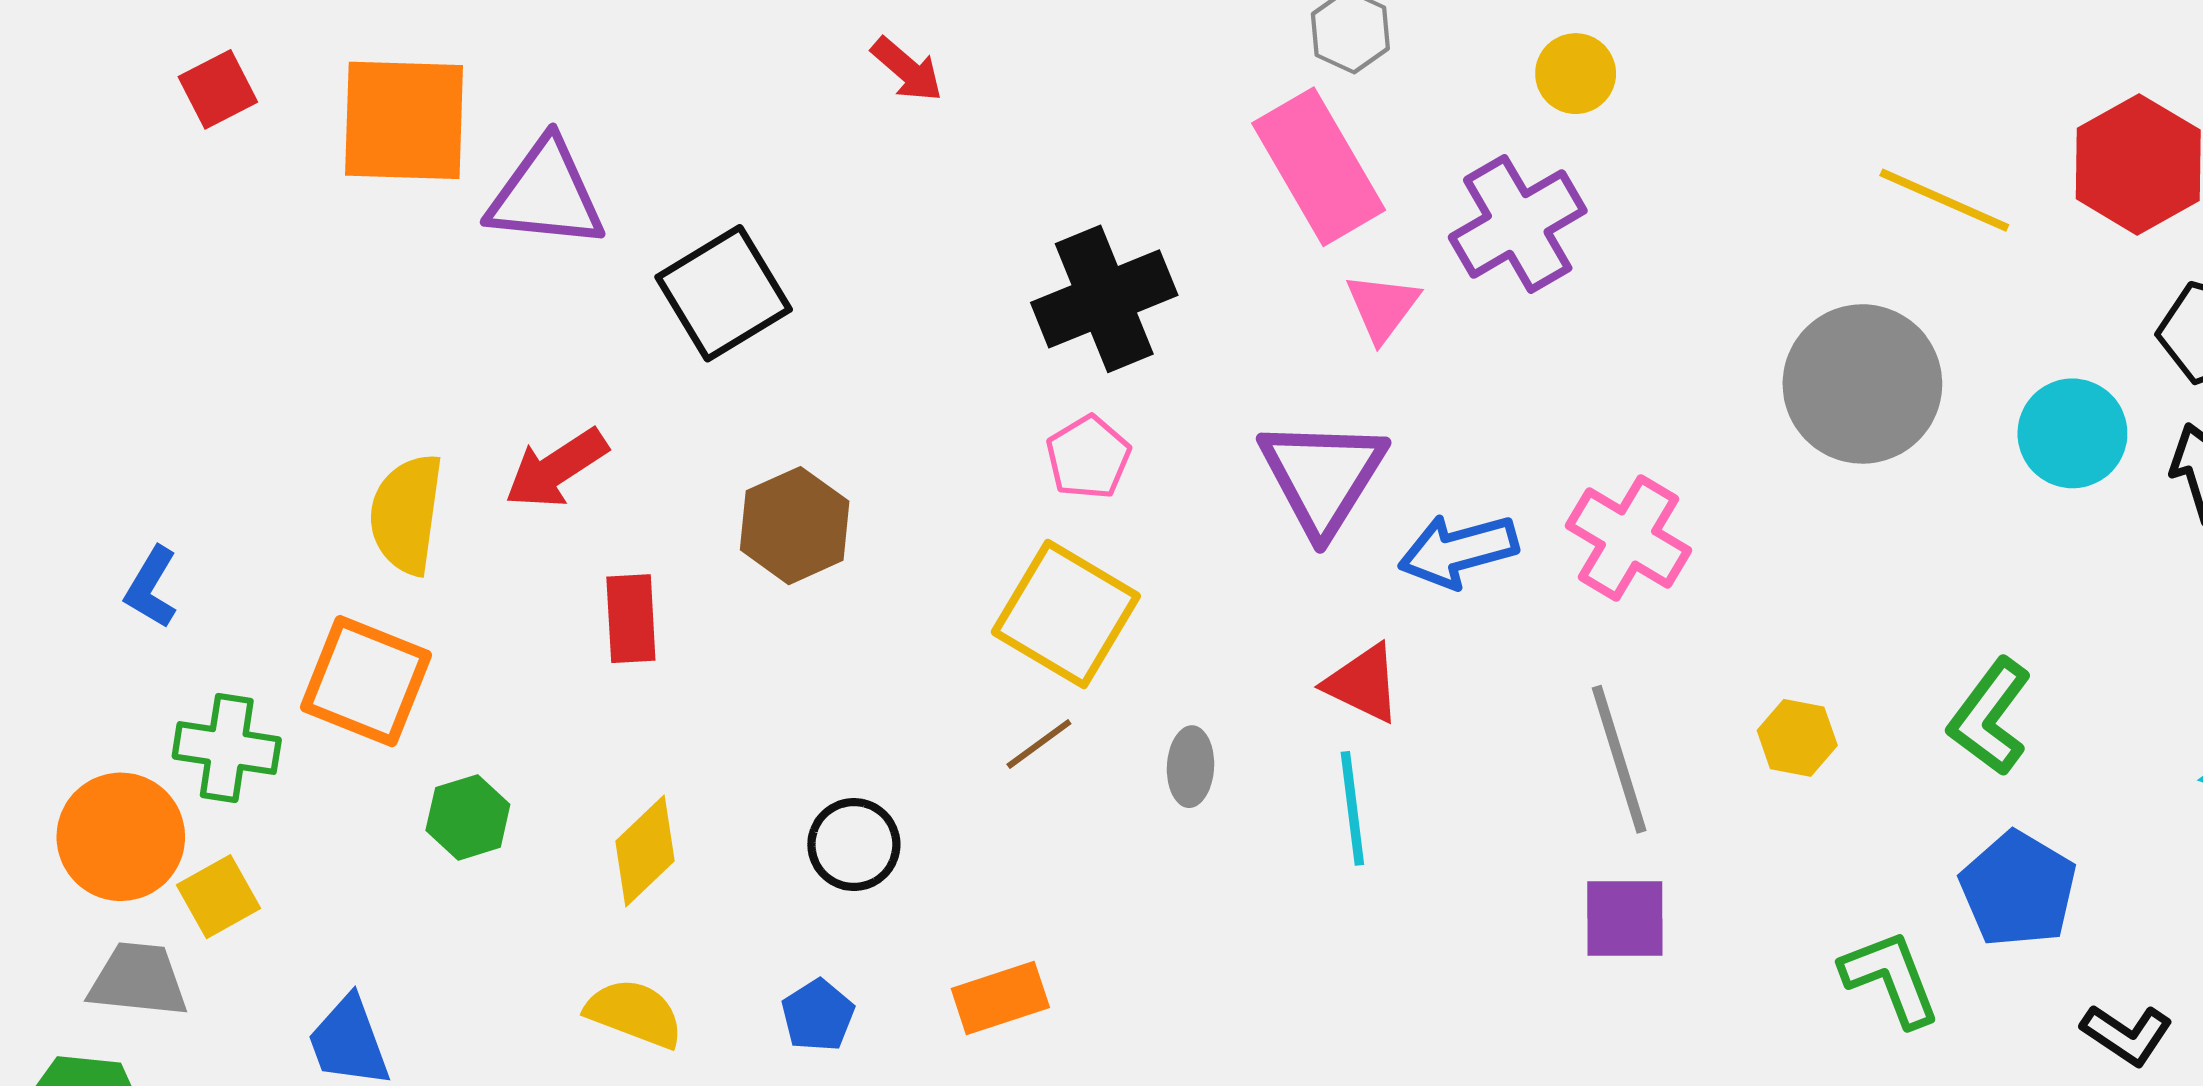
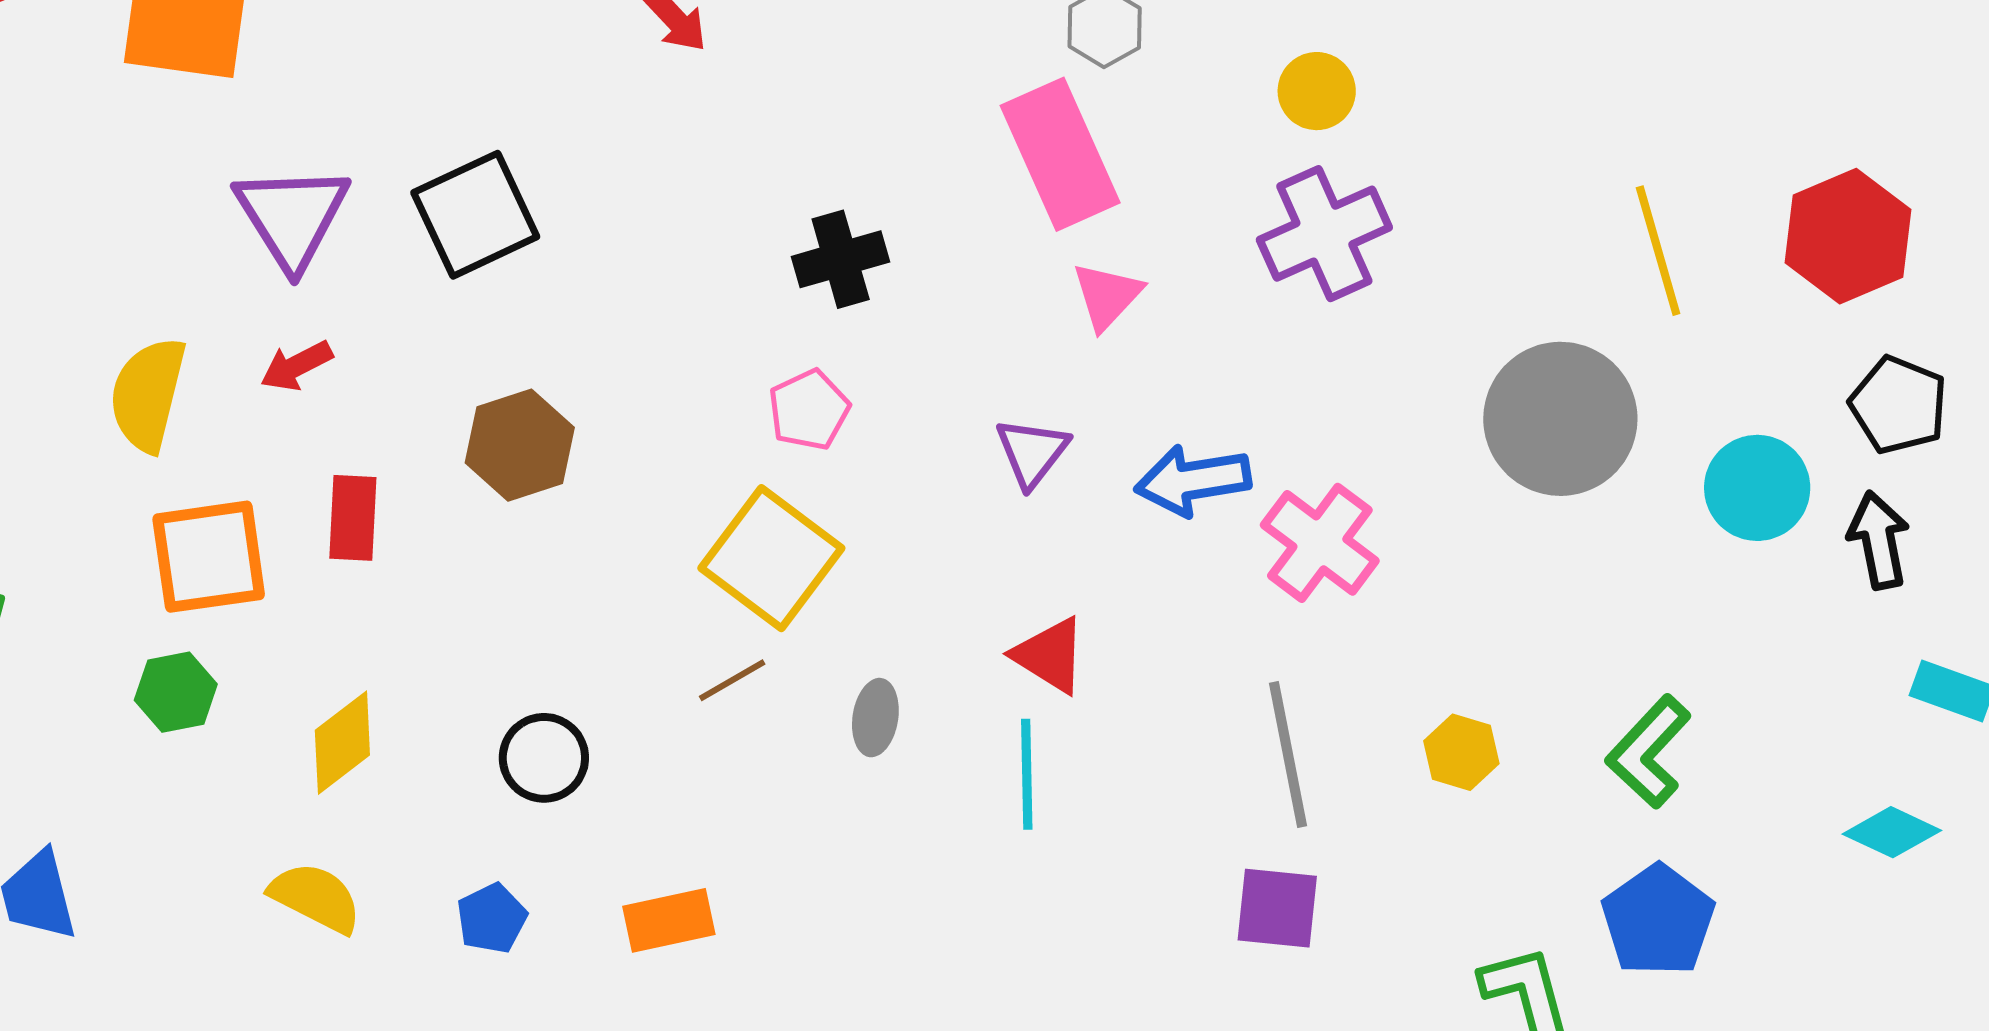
purple triangle: (546, 194) -> (292, 216), moved, turned 46
yellow line: (1944, 200) -> (1658, 251), turned 44
purple cross: (1518, 224) -> (1324, 234), moved
black cross: (1104, 299) -> (841, 259), size x0.7
red arrow: (556, 468) -> (296, 366), size x0.7
purple triangle: (1322, 476) -> (1032, 452), size x0.6
blue arrow: (1458, 551) -> (1193, 480), moved
orange square: (366, 681) -> (209, 557), moved, turned -36

